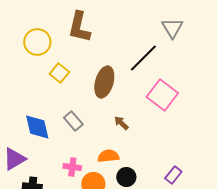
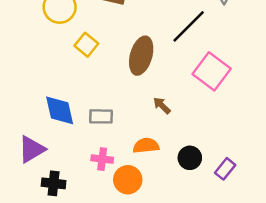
gray rectangle: (73, 121) -> (101, 116), moved, turned -48
black circle: (126, 177) -> (190, 158), moved

